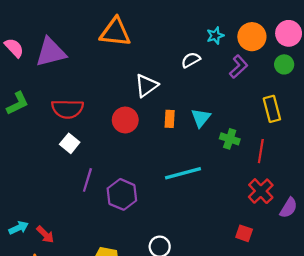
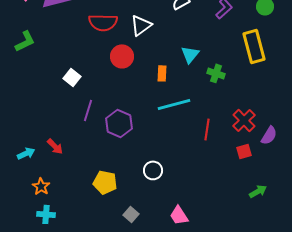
red semicircle: (67, 109) -> (103, 22), moved
yellow rectangle: (272, 109) -> (254, 46), size x1.4
orange rectangle: (170, 119) -> (162, 73), moved
red line: (261, 151) -> (207, 129), moved
red square: (244, 233) -> (244, 151), moved, turned -35
red arrow: (45, 234) -> (55, 146), moved

